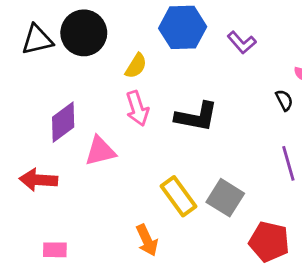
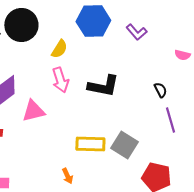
black semicircle: (284, 100) -> (160, 90), moved
yellow rectangle: (179, 196) -> (90, 144), turned -52
orange arrow: (147, 240) -> (67, 176), size x0.7

